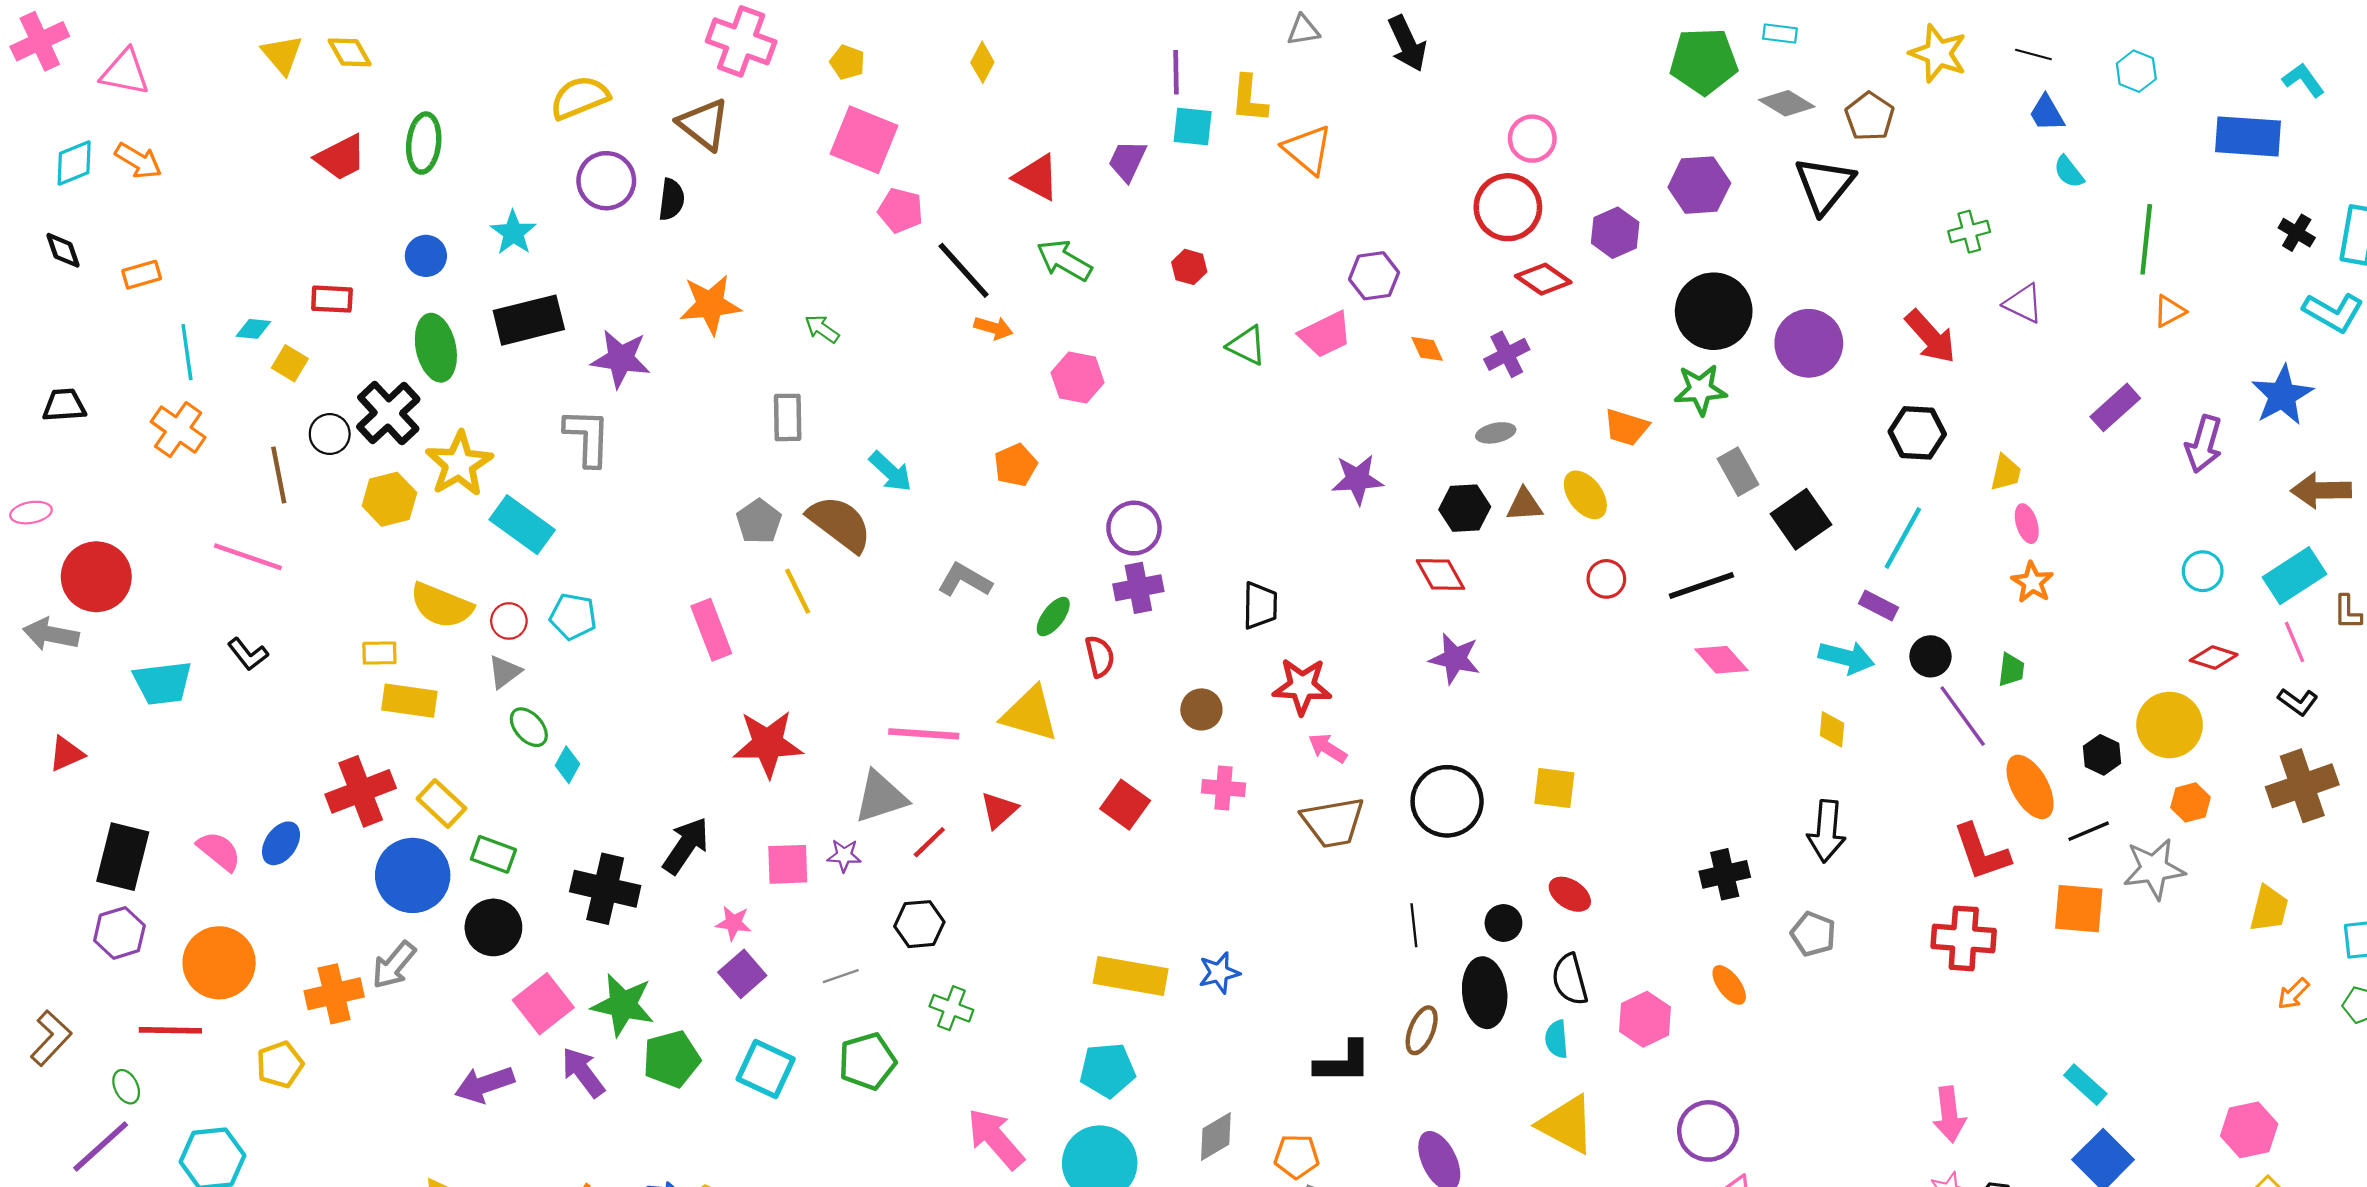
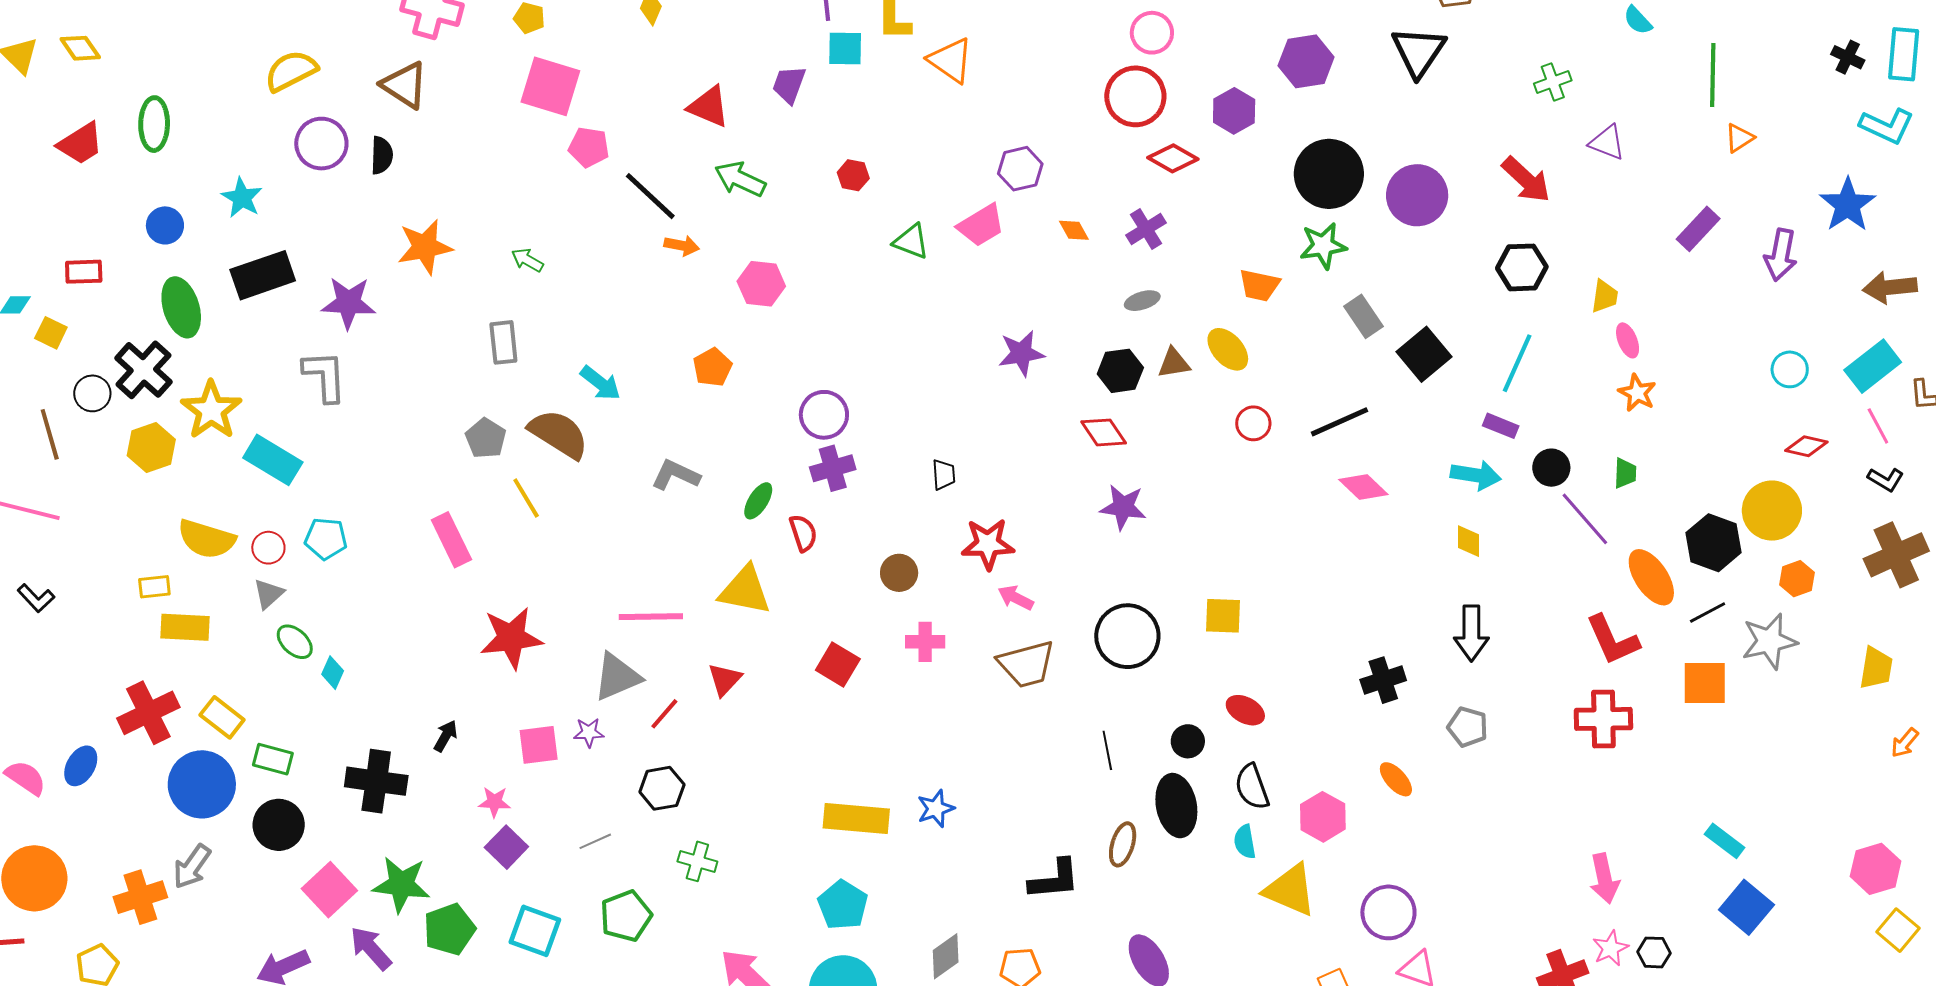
black trapezoid: (1260, 605) -> (944, 475), size x0.7
black hexagon: (2102, 755) -> (1714, 543), size x1.6
black arrow: (686, 846) -> (446, 736), size x0.6
cyan pentagon: (1107, 1070) -> (843, 905), turned -30
yellow triangle: (1567, 1124) -> (1290, 890), moved

